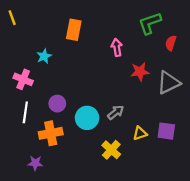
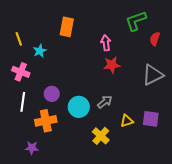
yellow line: (12, 18) -> (19, 39), moved
red star: (140, 72) -> (112, 65), moved

